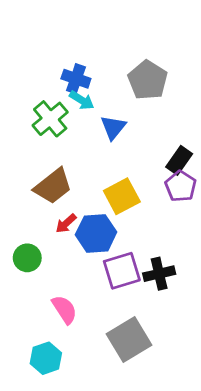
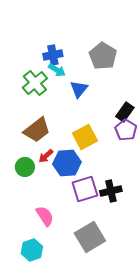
blue cross: (76, 79) -> (53, 55), turned -30
green circle: (27, 258) -> (25, 167), moved

